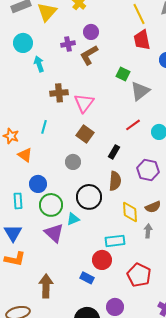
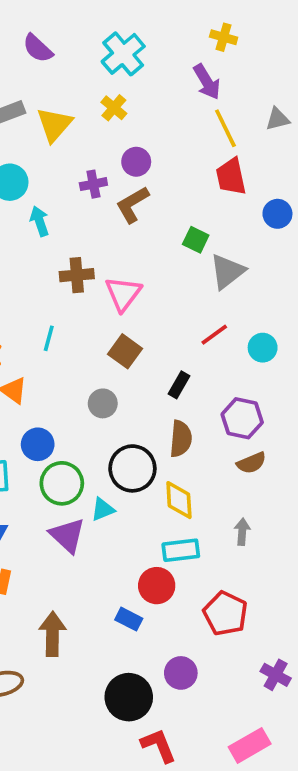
brown semicircle: (153, 207) -> (251, 463), moved
yellow diamond: (130, 212) -> (179, 500), moved

